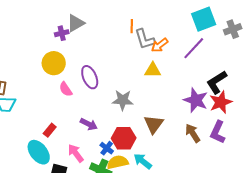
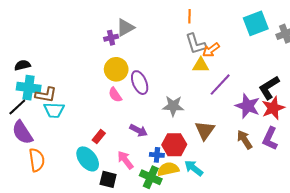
orange line: (132, 26) -> (190, 16), moved
purple line: (194, 48) -> (220, 85), moved
yellow circle: (54, 63) -> (116, 69), moved
yellow triangle: (153, 70) -> (201, 65), moved
blue cross: (107, 148) -> (157, 155), turned -32

